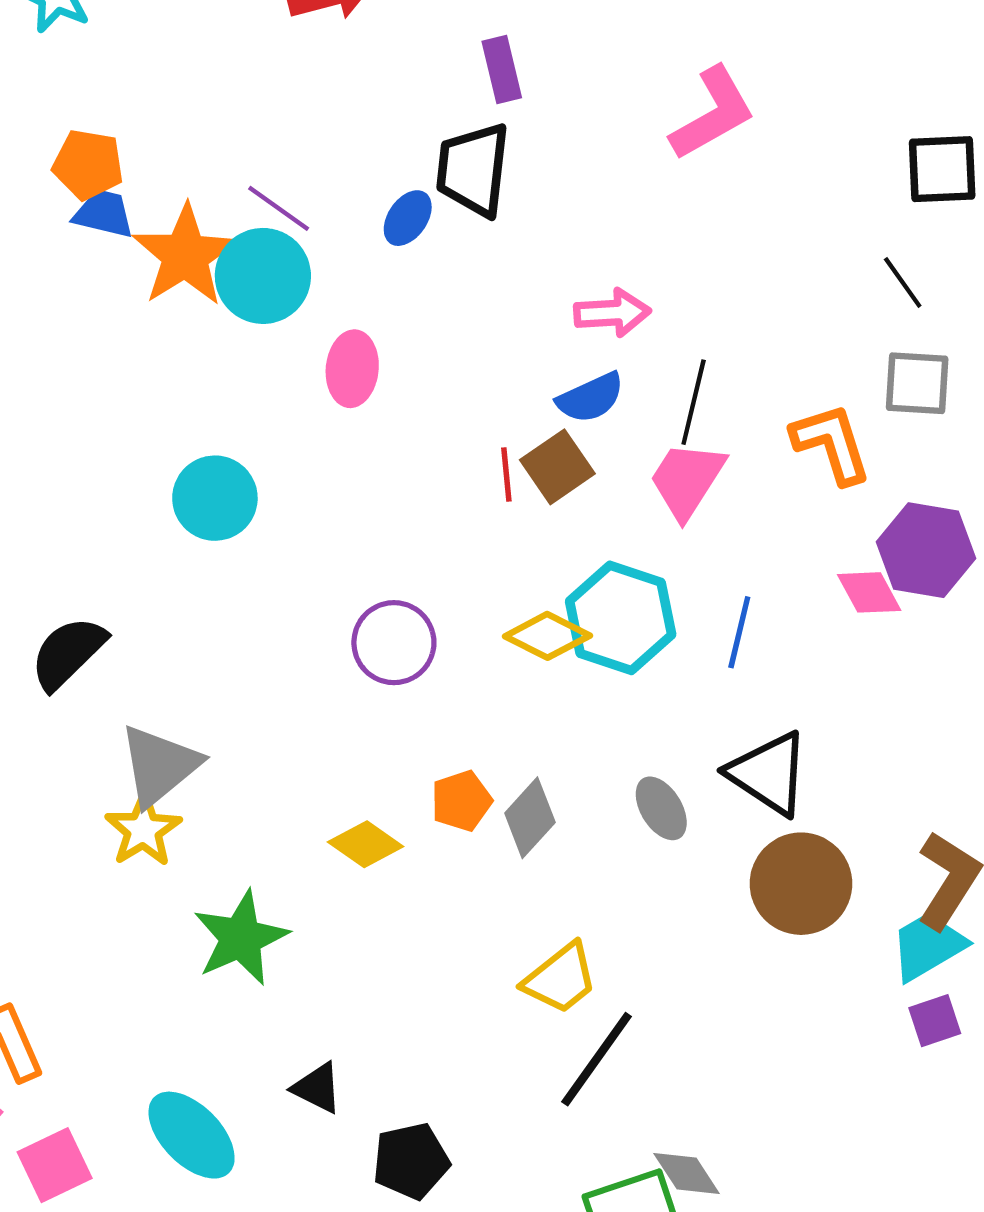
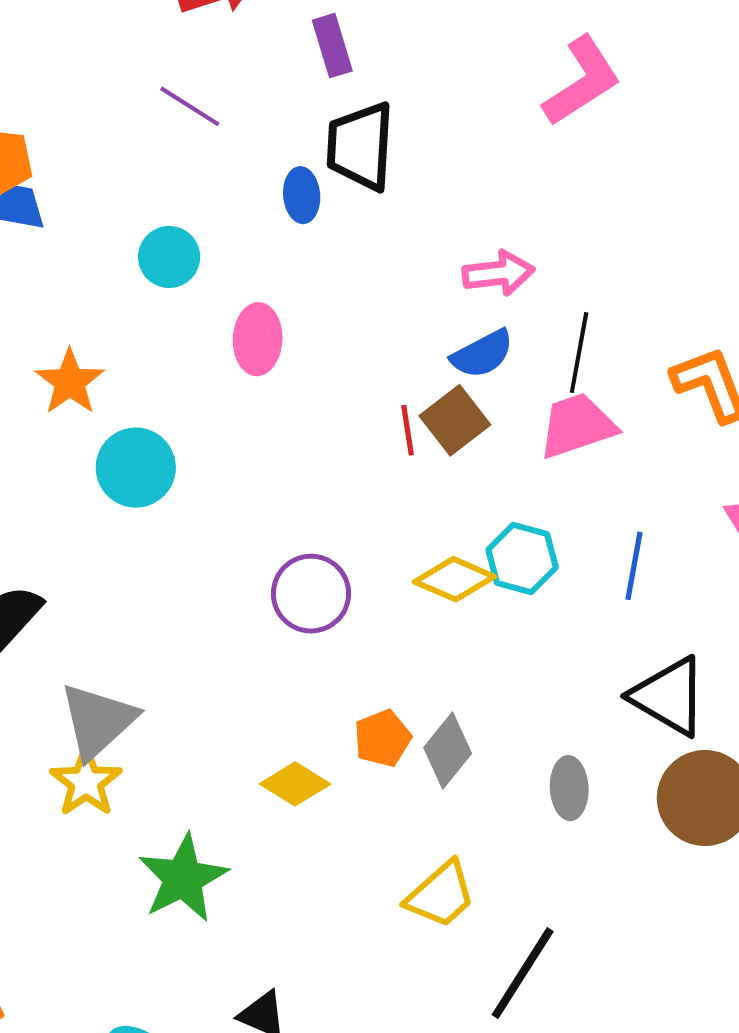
purple rectangle: (502, 70) -> (332, 46), moved
purple line: (279, 208) -> (190, 106), moved
blue ellipse: (408, 218) -> (302, 195), turned -36
orange star: (185, 255) -> (70, 382), moved, size x0.7
cyan circle: (263, 276) -> (169, 257), size x0.7
pink trapezoid: (687, 480) -> (577, 426), turned 42
cyan hexagon: (621, 618) -> (522, 559), size x0.7
gray ellipse: (661, 808) -> (569, 788), moved, turned 32
yellow trapezoid: (560, 978) -> (441, 895), moved

